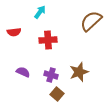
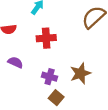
purple semicircle: (23, 72) -> (15, 62), moved

